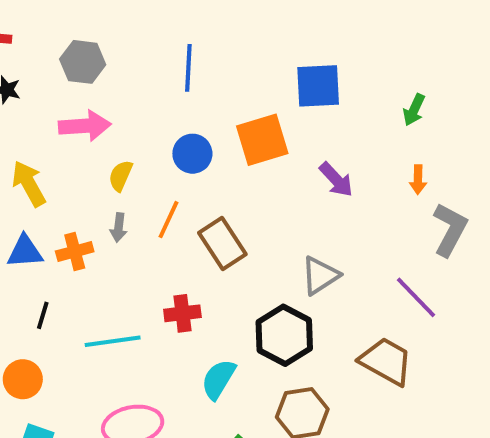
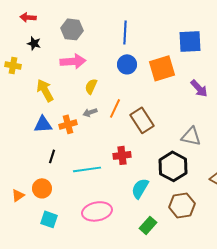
blue circle: (192, 154) -> (127, 64), moved
gray arrow: (119, 228) -> (90, 112), turned 64
gray triangle: (320, 275) -> (191, 136), turned 45

